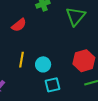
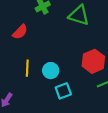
green triangle: (76, 16) -> (79, 15), turned -45

